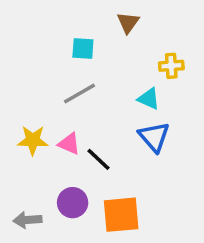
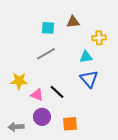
brown triangle: (128, 23) -> (73, 22), moved, turned 48
cyan triangle: (149, 99) -> (86, 57), turned -32
pink triangle: (69, 144) -> (37, 95), moved
orange square: (121, 215) -> (70, 124), size x0.7

